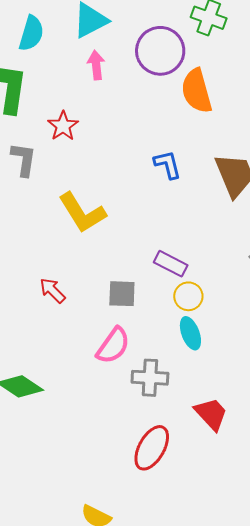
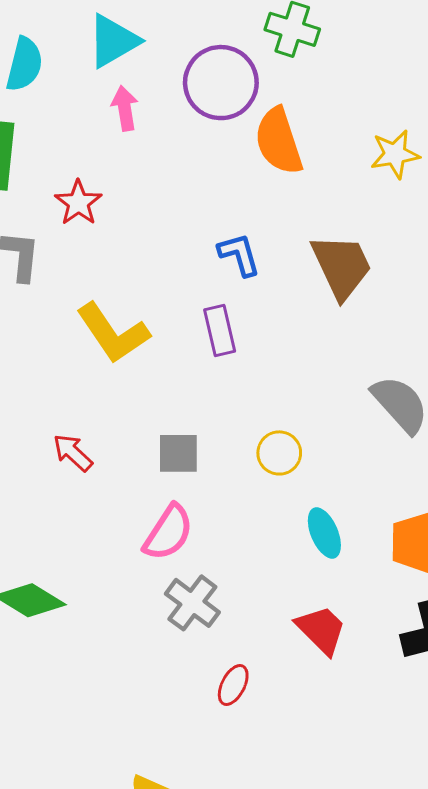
purple rectangle: (171, 264) -> (220, 330), moved, turned 52
cyan ellipse: (190, 333) -> (324, 533), moved
gray cross: (150, 378) -> (192, 603), moved, turned 36
red ellipse: (152, 448) -> (233, 685), size x0.6

